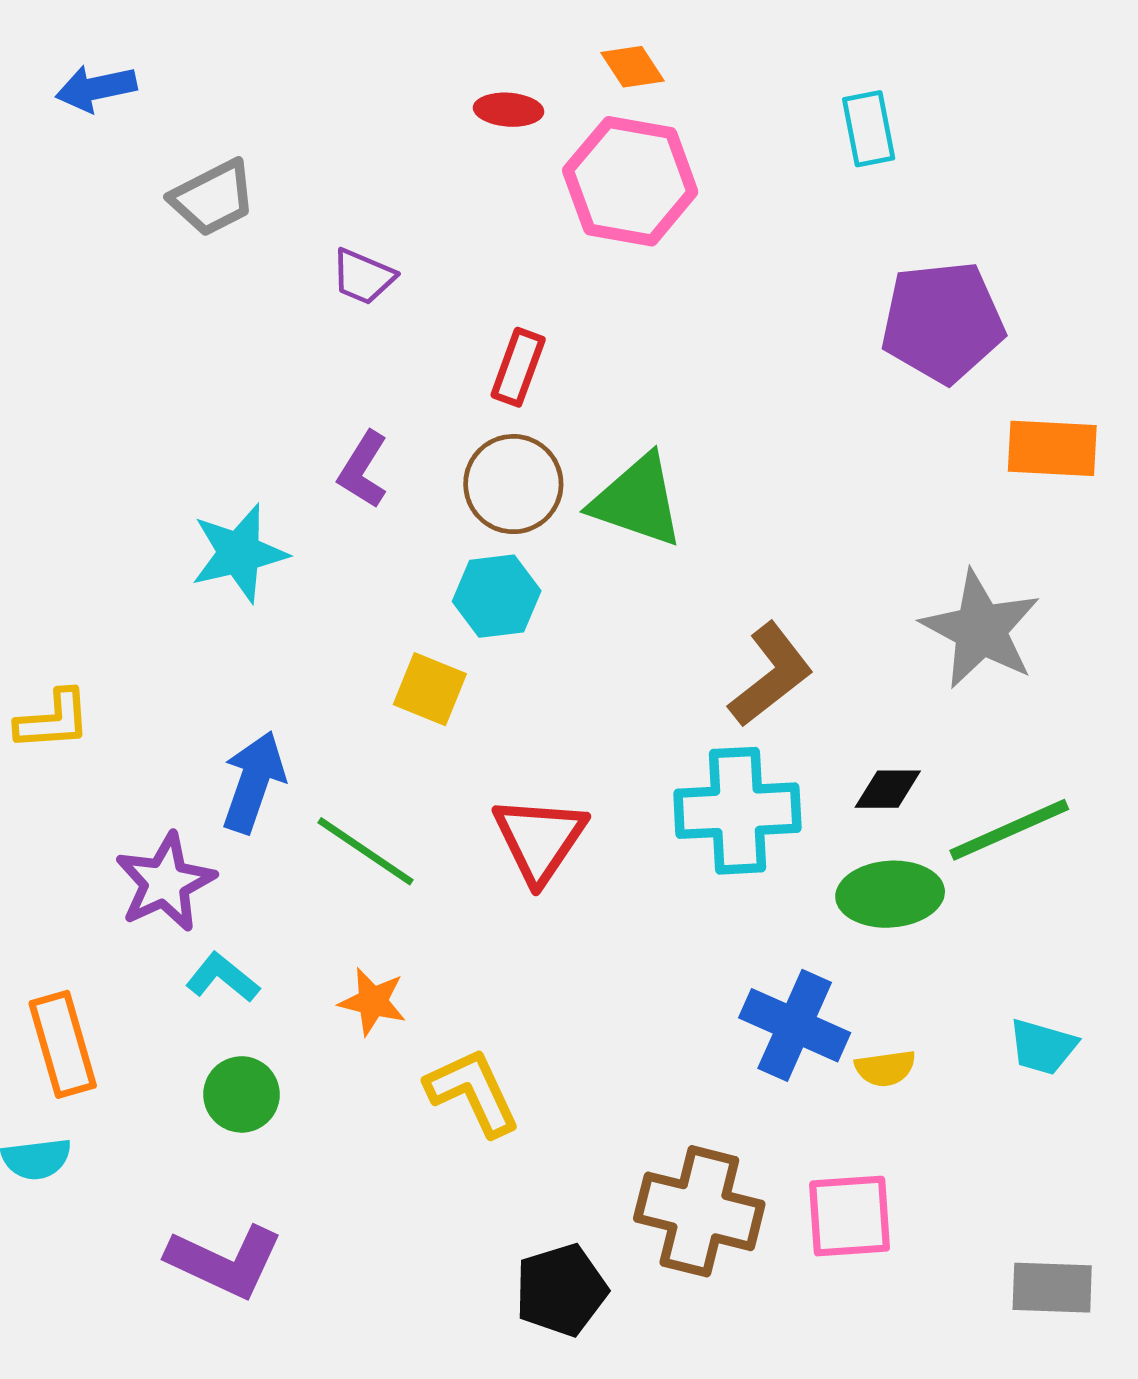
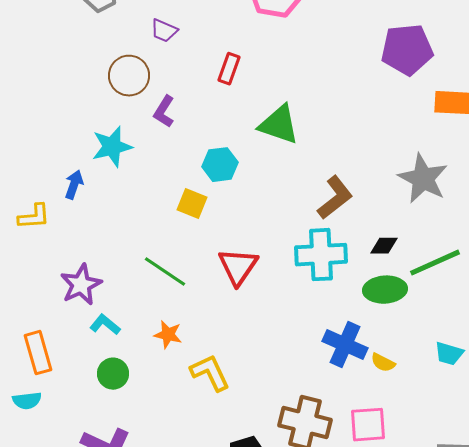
brown circle: (513, 484) -> (129, 76), moved
blue arrow: (253, 782) -> (74, 185), moved, size x0.7
yellow semicircle: (885, 1068) -> (383, 363), turned 35

